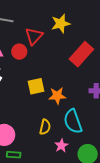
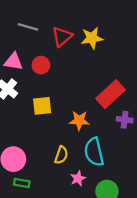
red triangle: (34, 36) -> (62, 37), moved
red rectangle: (81, 54) -> (110, 94), moved
yellow square: (36, 86) -> (42, 106), moved

